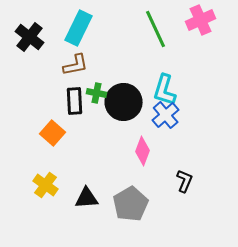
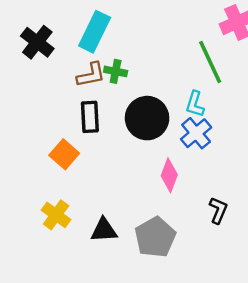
green line: (156, 29) -> (210, 62), moved
cyan L-shape: (165, 90) -> (195, 104), size x0.7
green cross: (97, 93) -> (116, 71), moved

